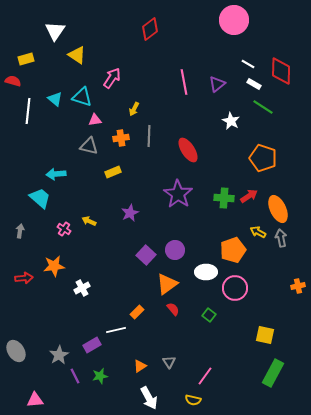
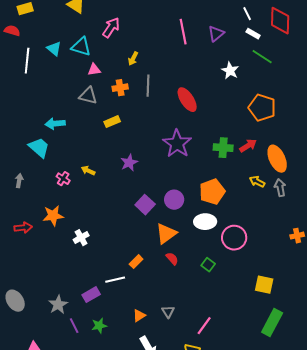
white line: (248, 64) -> (247, 14), turned 32
orange pentagon: (233, 250) -> (212, 192), moved

